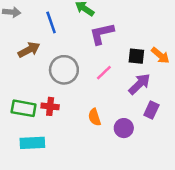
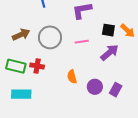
brown arrow: (29, 50) -> (21, 35), moved
pink line: (104, 73) -> (82, 42), turned 32
purple rectangle: (151, 110) -> (116, 90), moved

